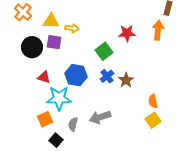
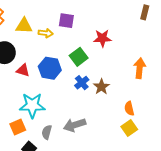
orange arrow: (158, 30) -> (140, 68), moved
purple square: (54, 42) -> (66, 21), moved
blue hexagon: (76, 75) -> (50, 68), moved
red triangle: (44, 77) -> (23, 70), moved

